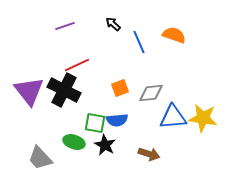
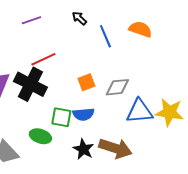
black star: (105, 145) -> (83, 149), moved
brown arrow: (149, 154) -> (115, 148), size x1.5

